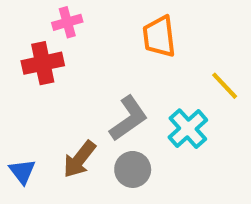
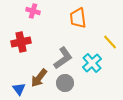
pink cross: (67, 22) -> (33, 11), turned 32
red cross: (43, 63) -> (21, 42), moved
blue triangle: (22, 171) -> (19, 89), moved

